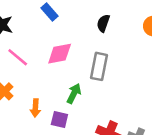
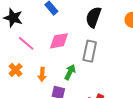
black semicircle: (103, 23) -> (93, 17), size x1.5
orange arrow: (35, 108) -> (42, 74), moved

